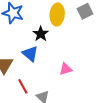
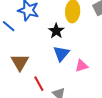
blue triangle: (30, 54) -> (61, 54), moved, turned 30

